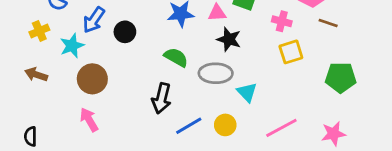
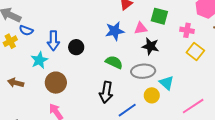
blue arrow: (94, 20) -> (53, 41), turned -30
yellow cross: (39, 31) -> (10, 41), moved
yellow square: (291, 52) -> (195, 52), turned -30
yellow circle: (225, 125) -> (152, 95), moved

